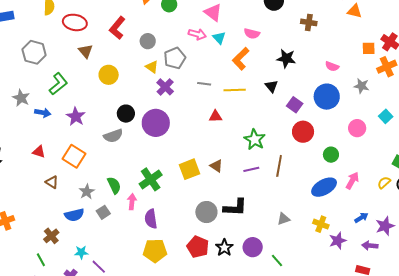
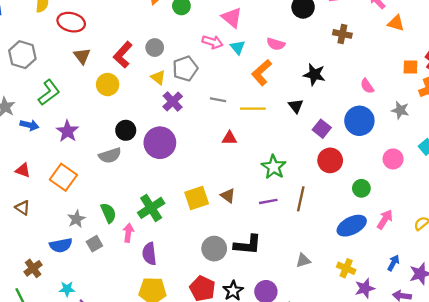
red L-shape: (117, 28) -> (123, 55), moved
pink semicircle: (332, 66) -> (367, 86), turned 32
brown triangle: (52, 182) -> (23, 208), moved
blue arrow: (361, 218) -> (393, 263), turned -32

